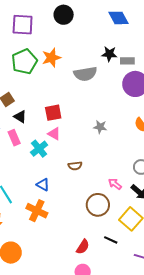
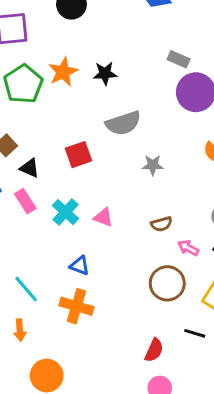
black star: (109, 54) -> (105, 73), moved
gray rectangle: (127, 61) -> (179, 59), turned 32
gray semicircle: (85, 74) -> (123, 123), moved
pink triangle: (54, 134) -> (103, 217), moved
brown semicircle: (75, 166) -> (161, 224), moved

